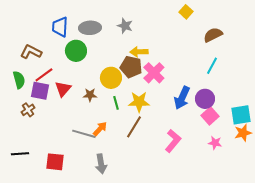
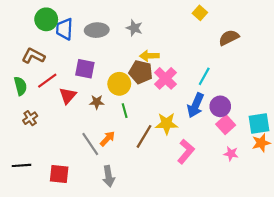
green circle: (76, 51) -> (46, 19), moved
cyan line: (212, 66) -> (204, 76), moved
purple square: (40, 91) -> (85, 69), moved
yellow star: (139, 102) -> (167, 124), moved
gray line: (84, 134) -> (90, 144), turned 40

